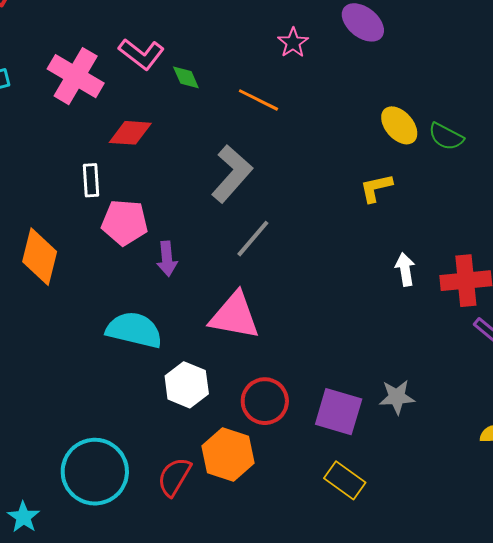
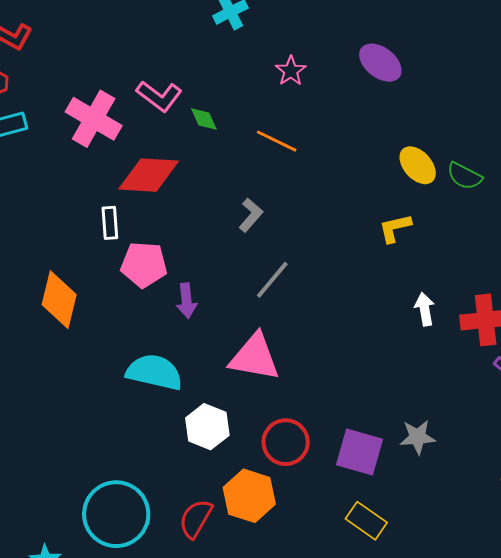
pink star: (293, 43) -> (291, 71), moved
red diamond: (130, 133) -> (149, 175), size x1.4
gray L-shape: (232, 174) -> (251, 215), size x0.6

